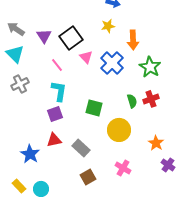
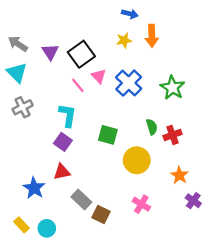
orange arrow: (133, 40) -> (152, 36), moved
pink line: (57, 65) -> (78, 85), moved
red cross: (151, 99) -> (172, 135), moved
purple square: (55, 114) -> (63, 142), turned -35
gray rectangle: (81, 148) -> (81, 199), moved
brown square: (88, 177) -> (101, 214), turned -35

